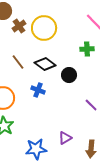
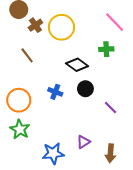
brown line: (18, 62) -> (27, 55), moved
black diamond: (45, 64) -> (77, 65), moved
black circle: (69, 75) -> (85, 89), moved

